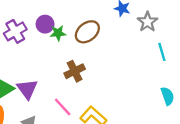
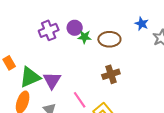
brown ellipse: (87, 32) -> (109, 39), turned 30
brown cross: (75, 71) -> (111, 74), moved

